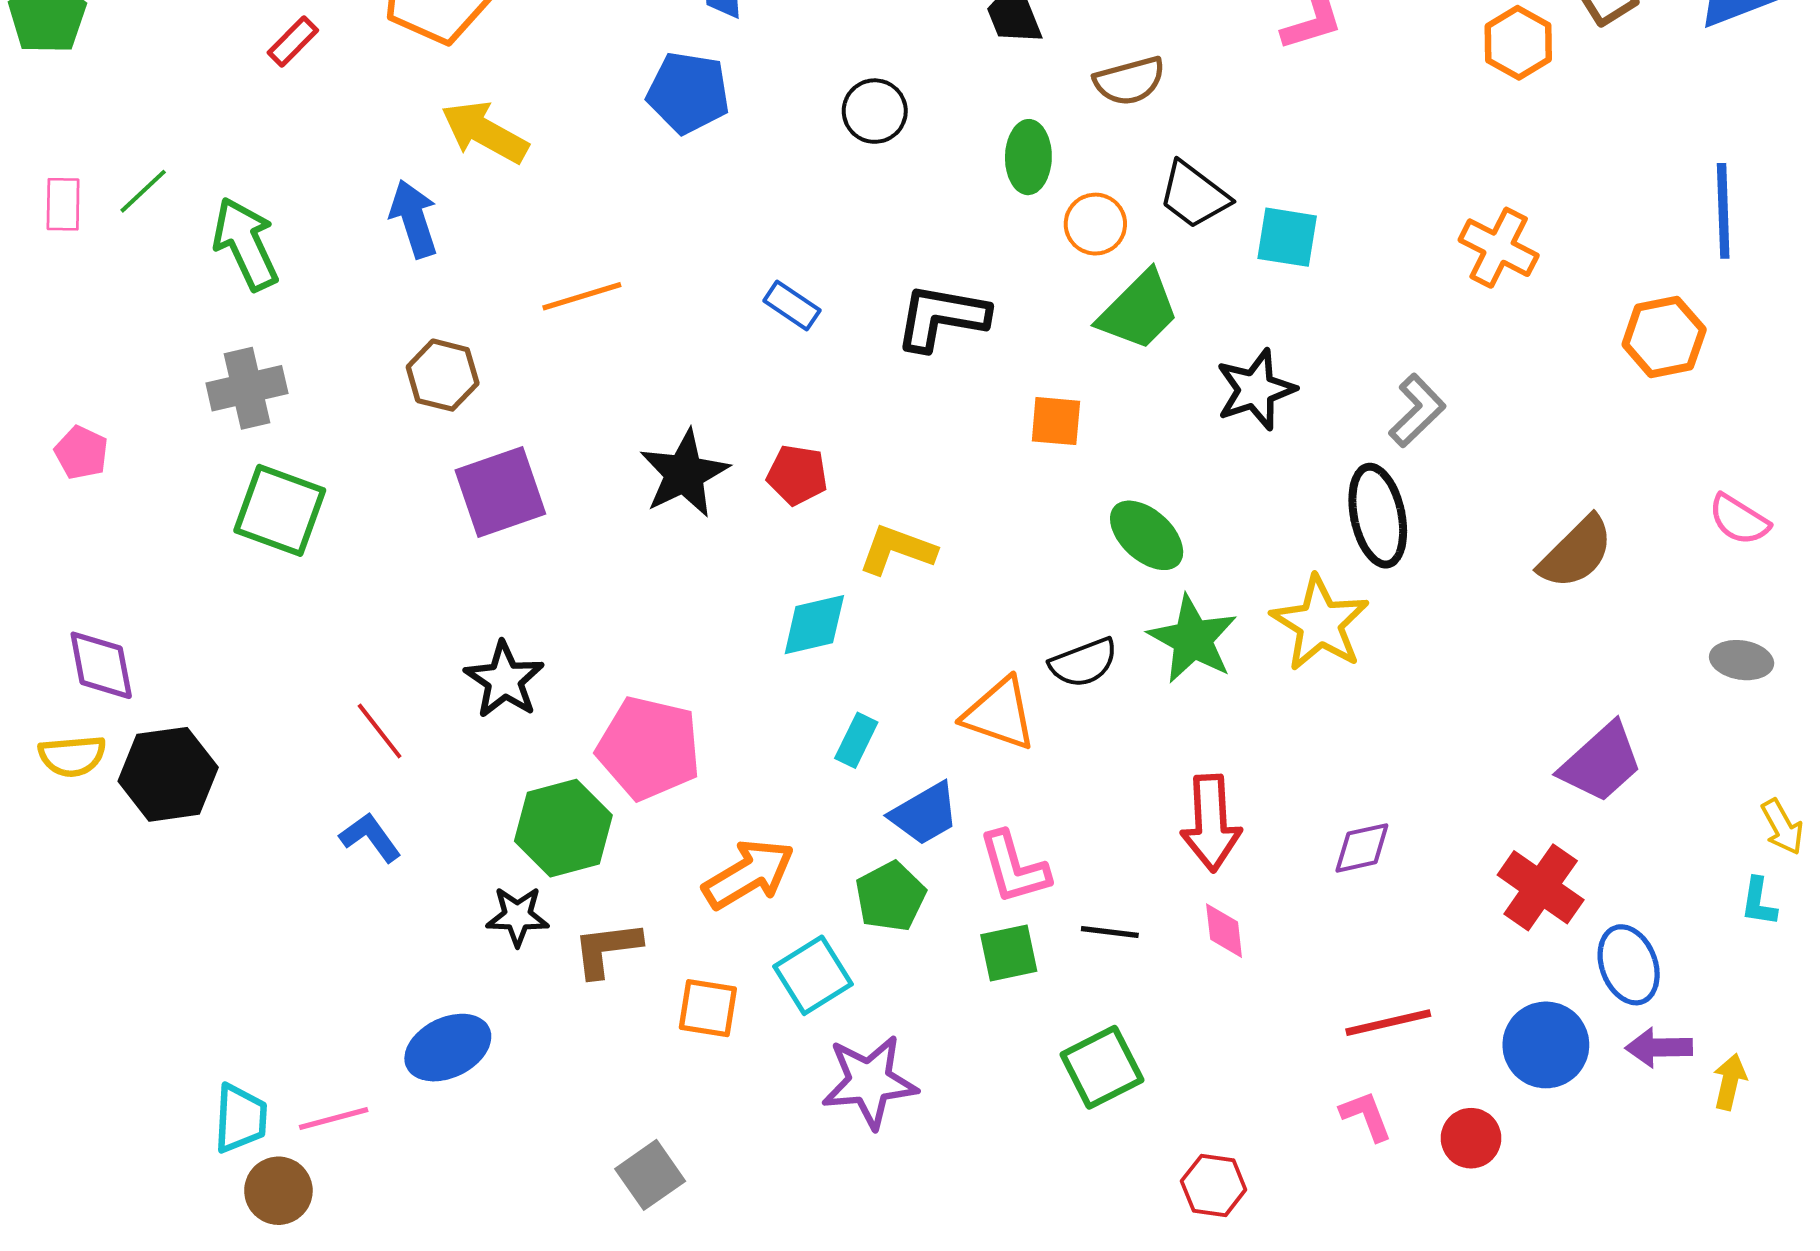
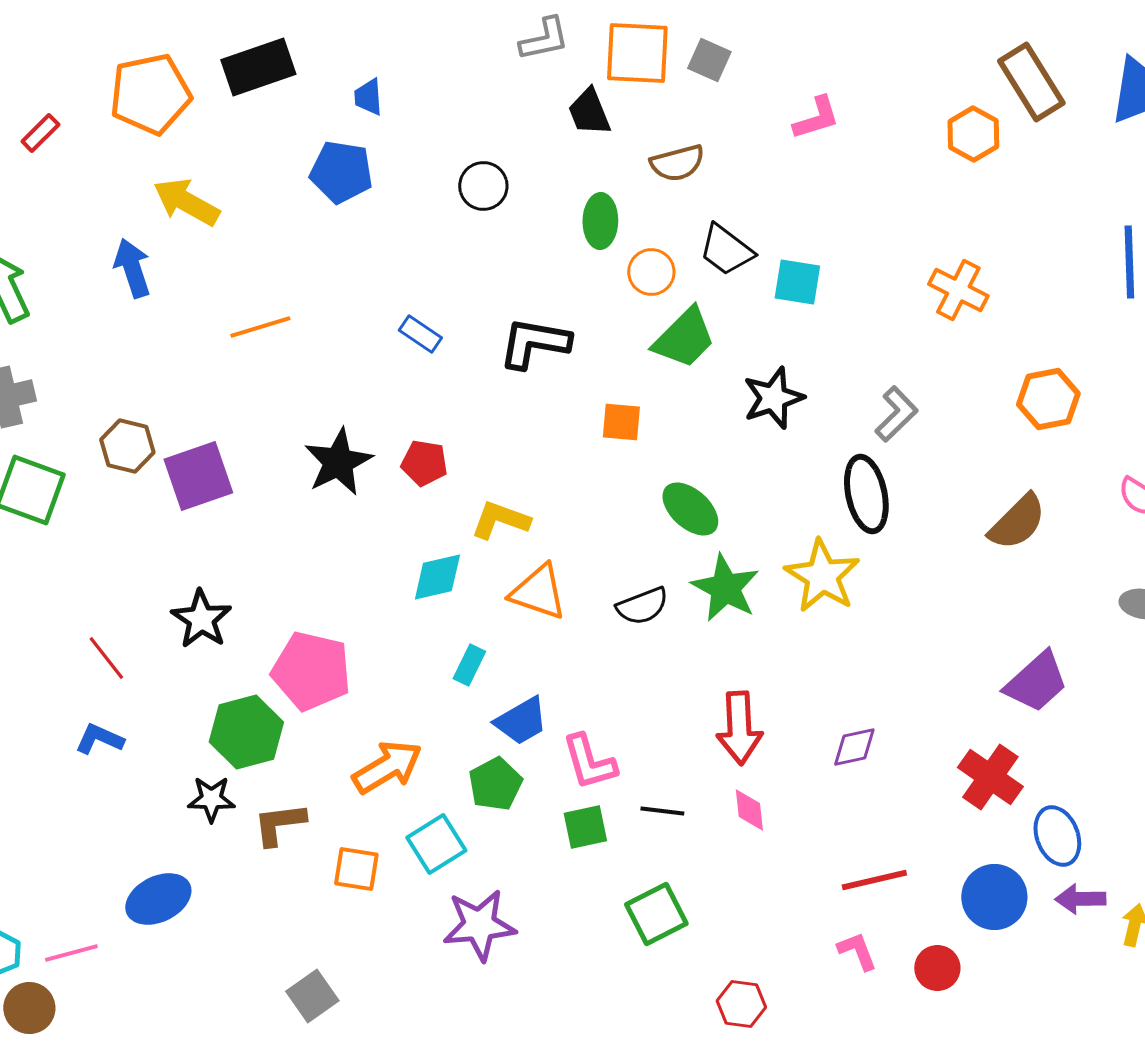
orange hexagon: (1664, 337) -> (1048, 399), moved
brown hexagon: (443, 375) -> (127, 446), moved
orange triangle: (999, 714) -> (538, 592), moved
blue L-shape: (370, 837) -> (99, 739), turned -30

